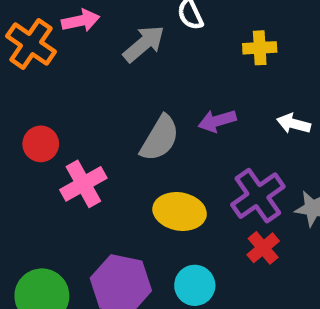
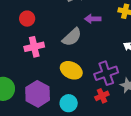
purple arrow: (217, 121) -> (93, 19), moved
red circle: (41, 144) -> (27, 19), moved

